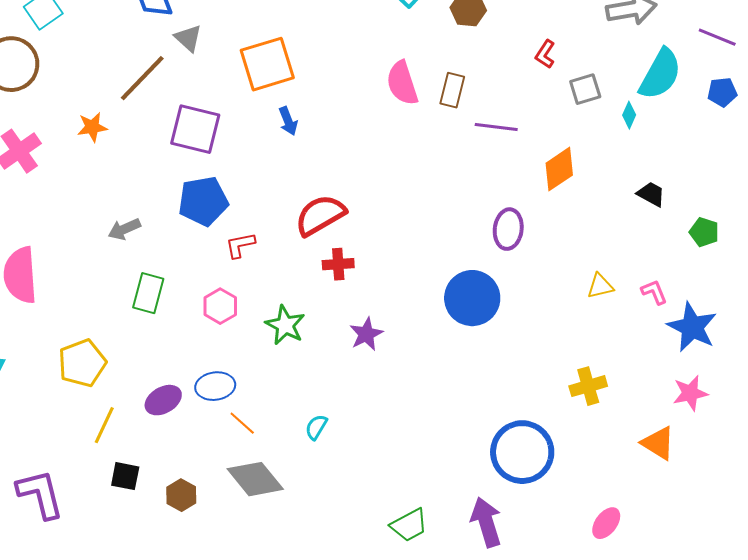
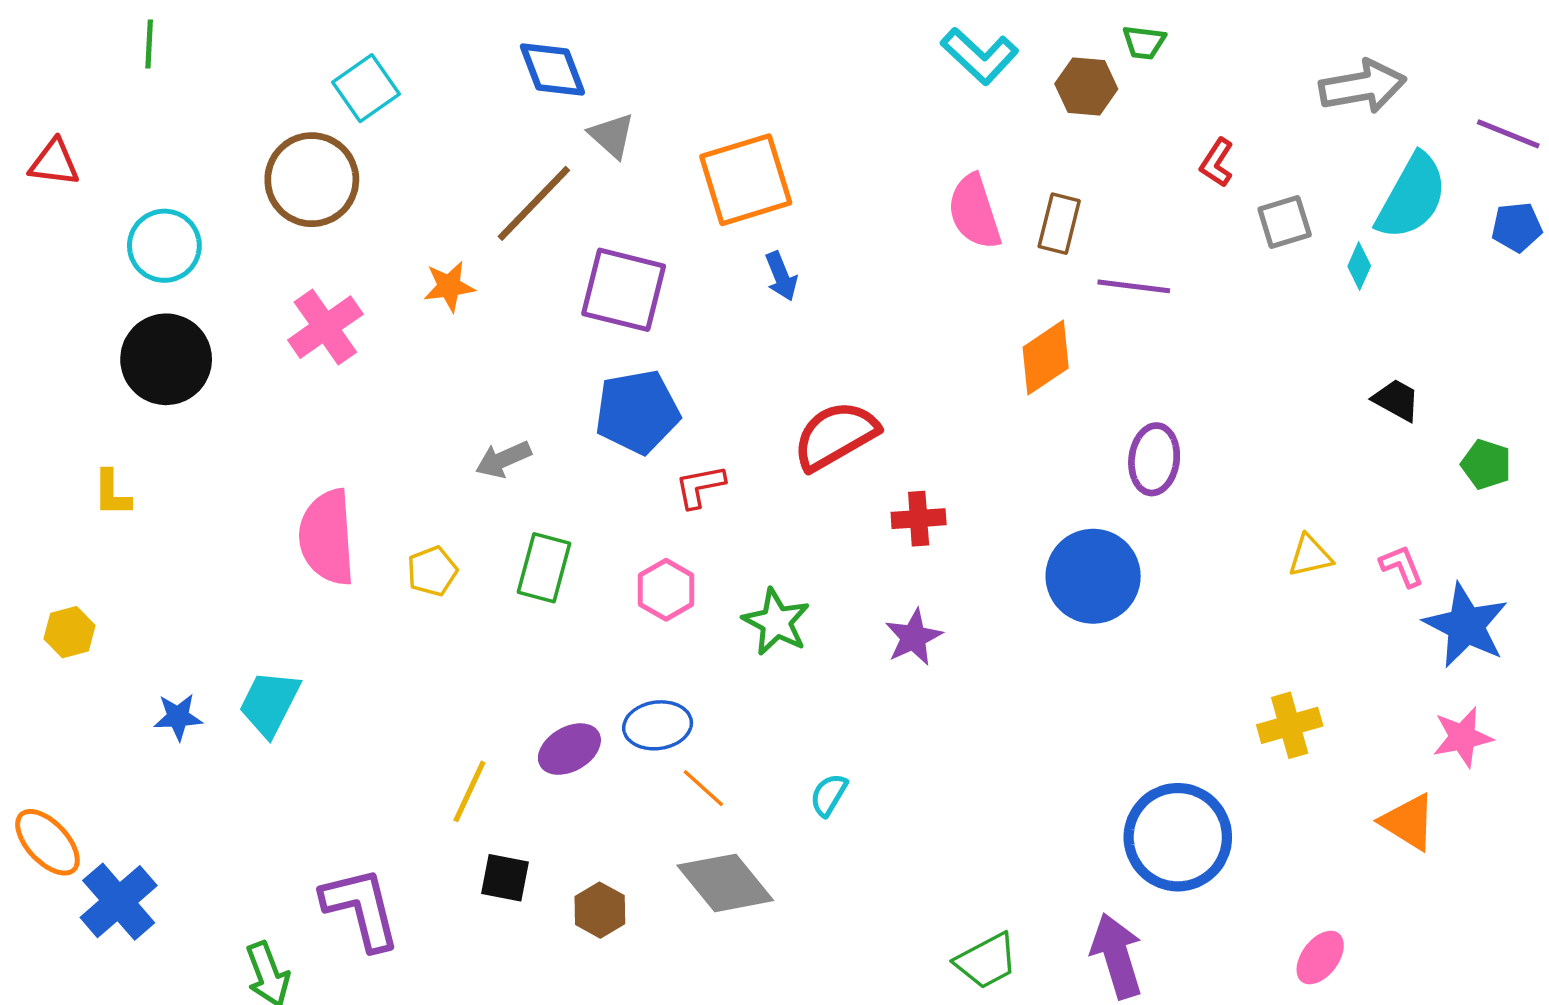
orange diamond: (559, 169) -> (1046, 358), moved
red cross: (338, 264) -> (919, 519), moved
yellow pentagon: (82, 363) -> (432, 571), moved, size x0.6

